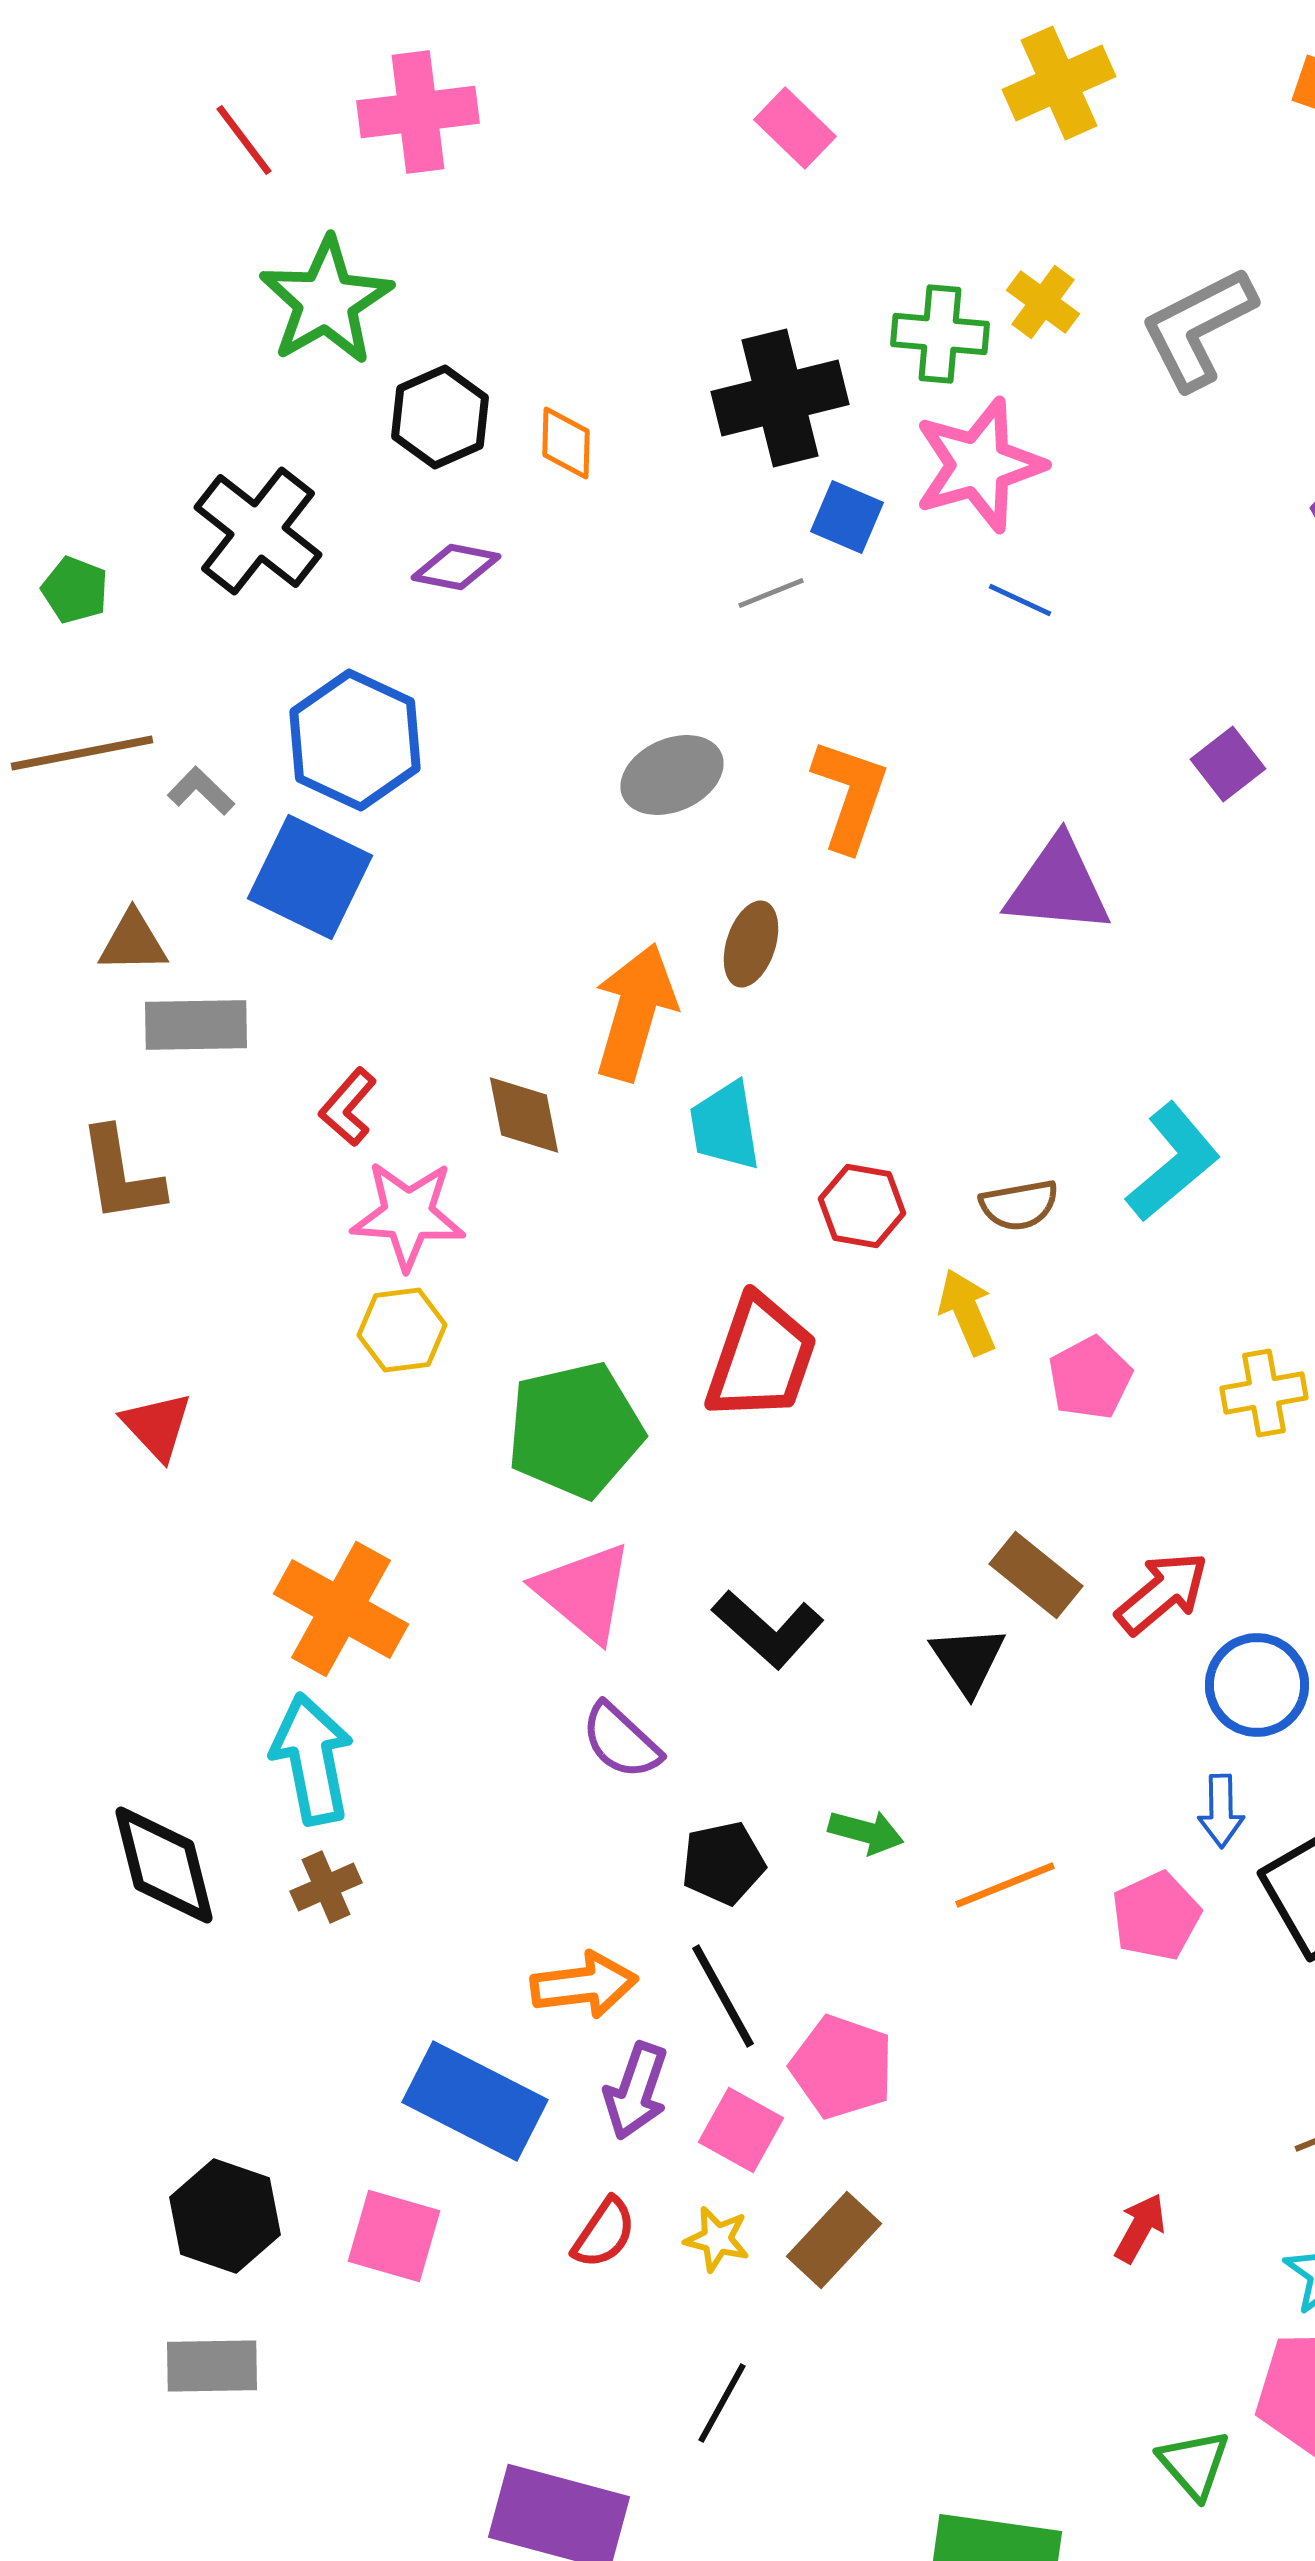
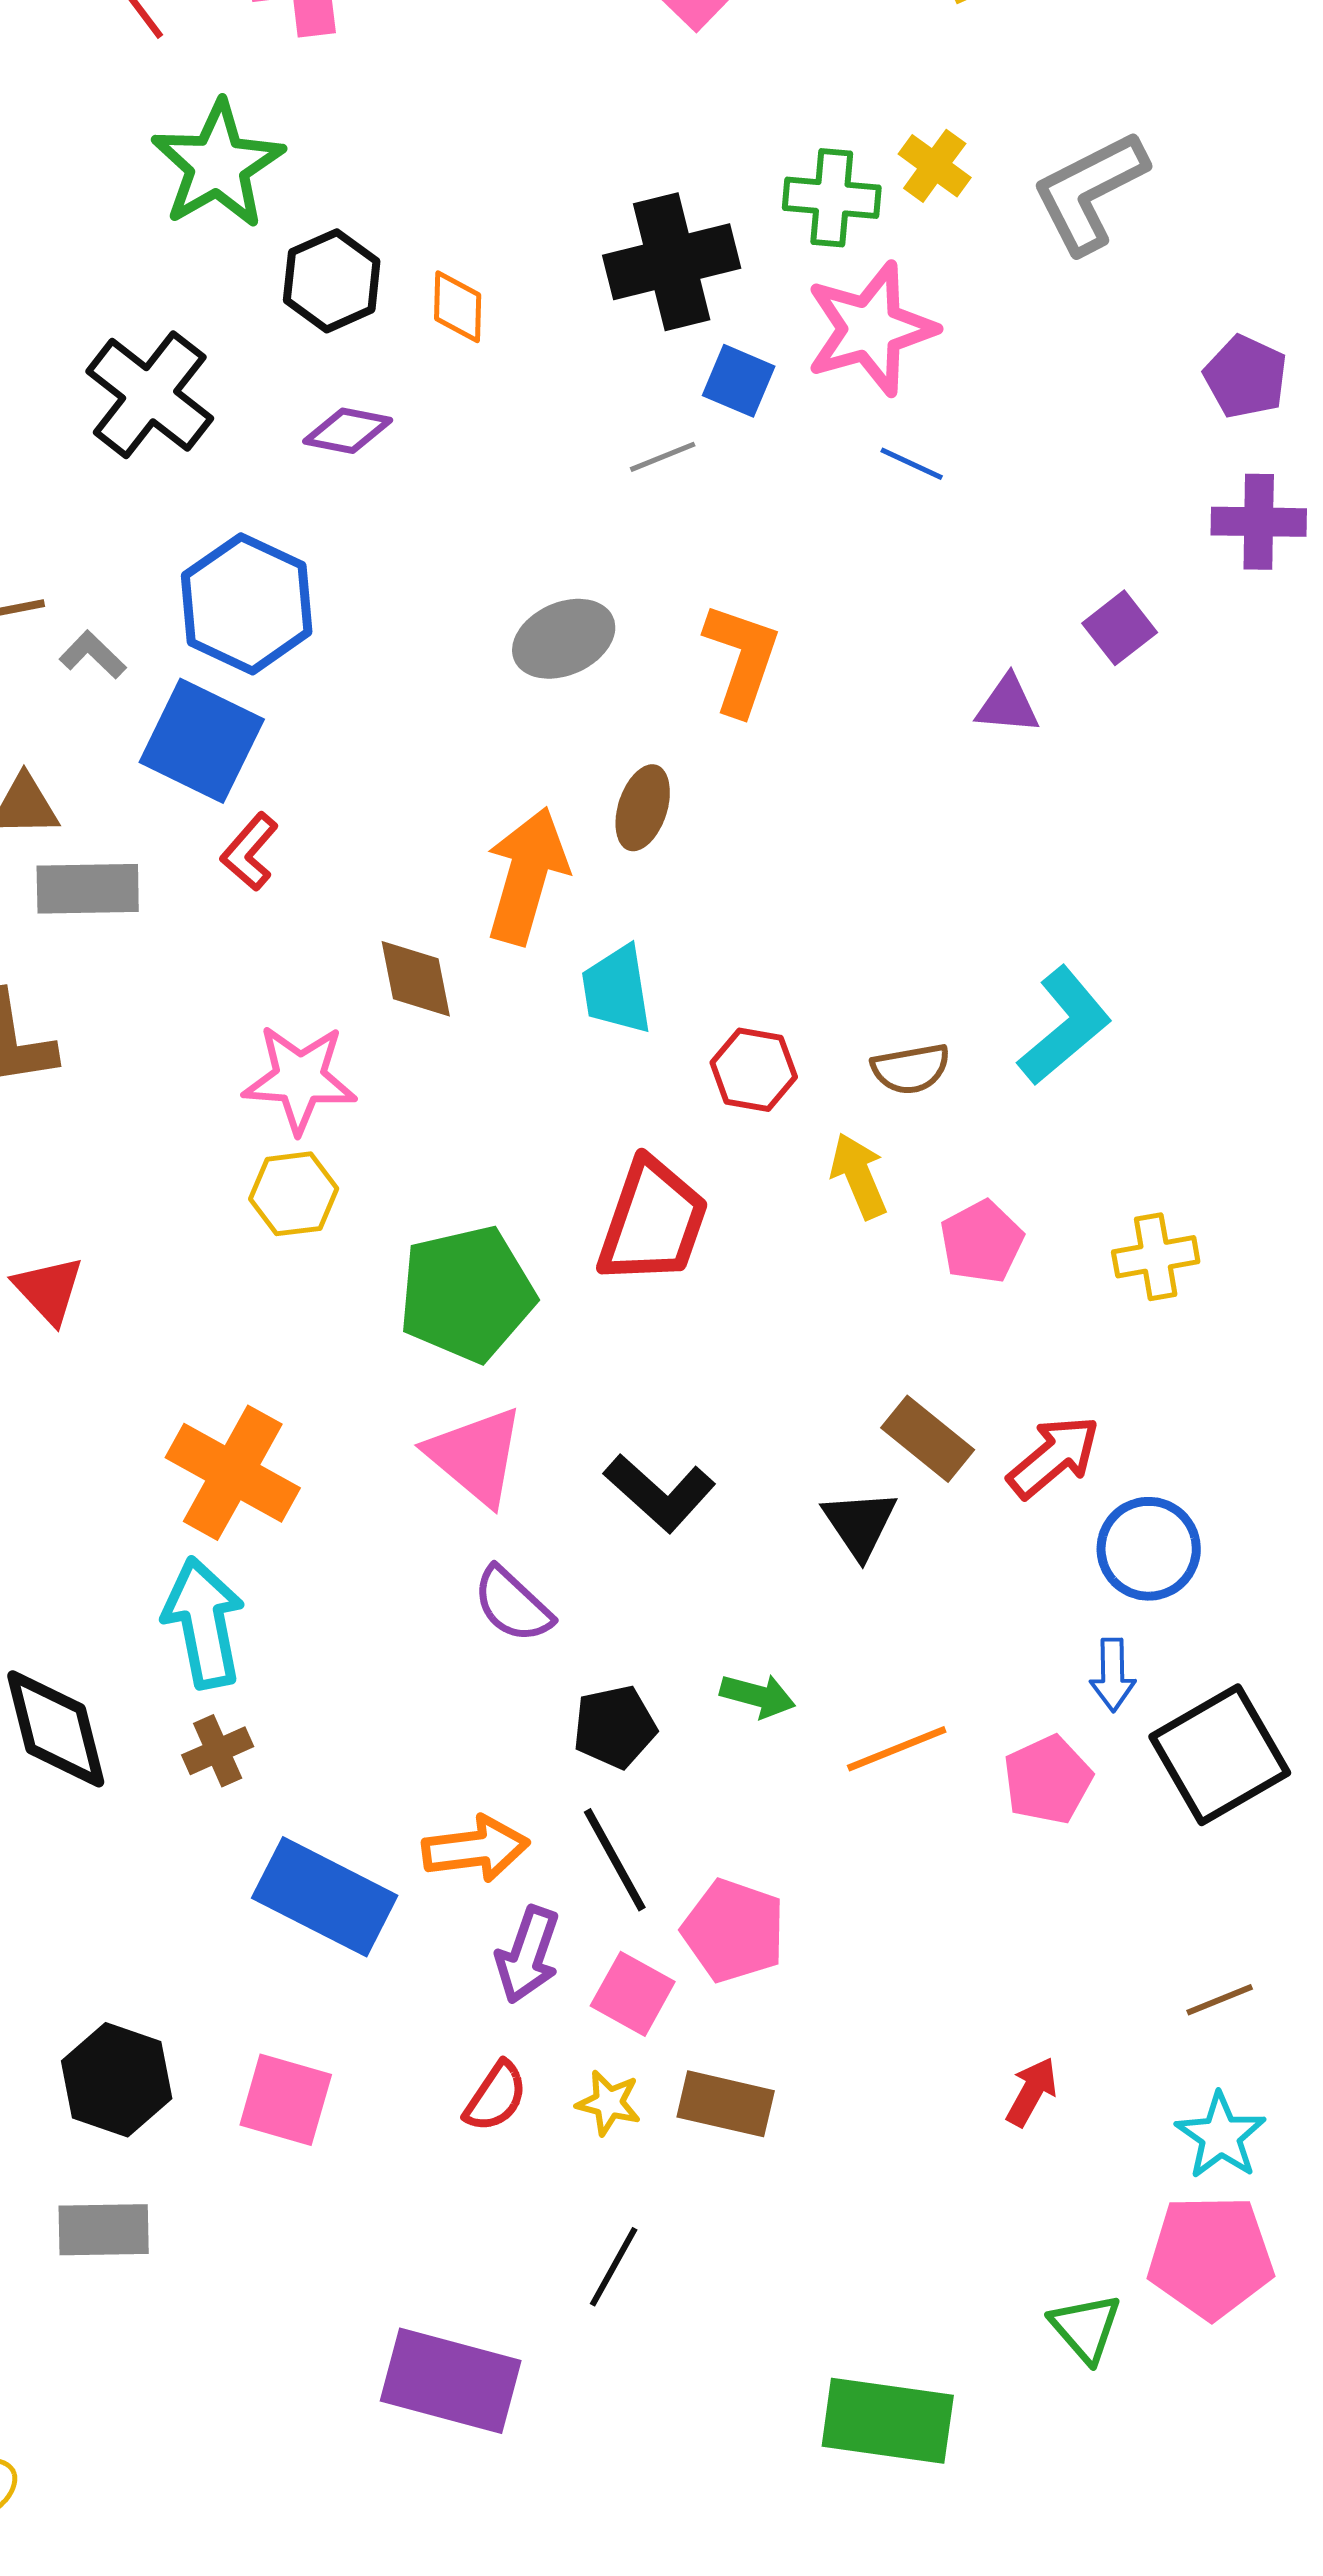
purple triangle: (1058, 886) -> (1008, 705), moved, size x0.6
red L-shape: (348, 1107) -> (250, 852), moved
blue rectangle: (475, 2101) -> (325, 1897), moved
brown rectangle: (834, 2240) -> (726, 2104), turned 60

